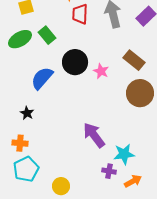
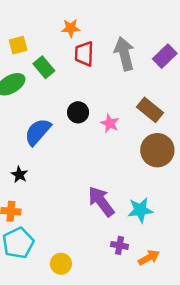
green rectangle: (47, 35) -> (44, 67), moved
black circle: (75, 62) -> (78, 112), size x0.7
cyan star: (124, 154) -> (140, 210), moved

